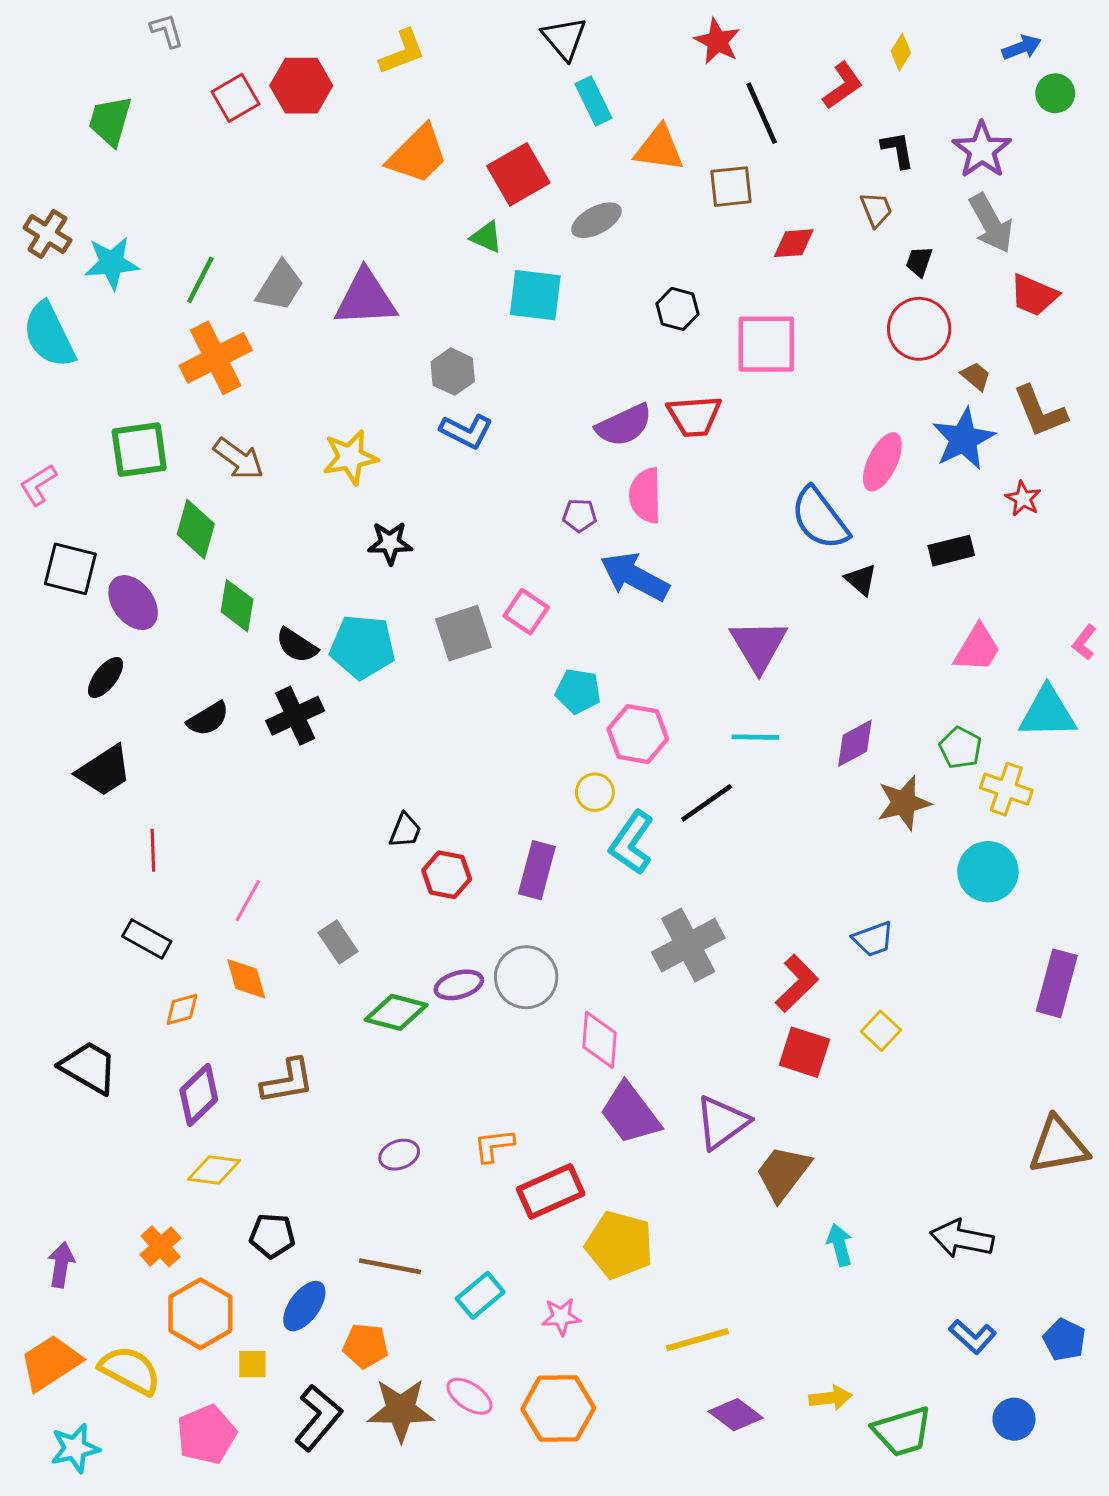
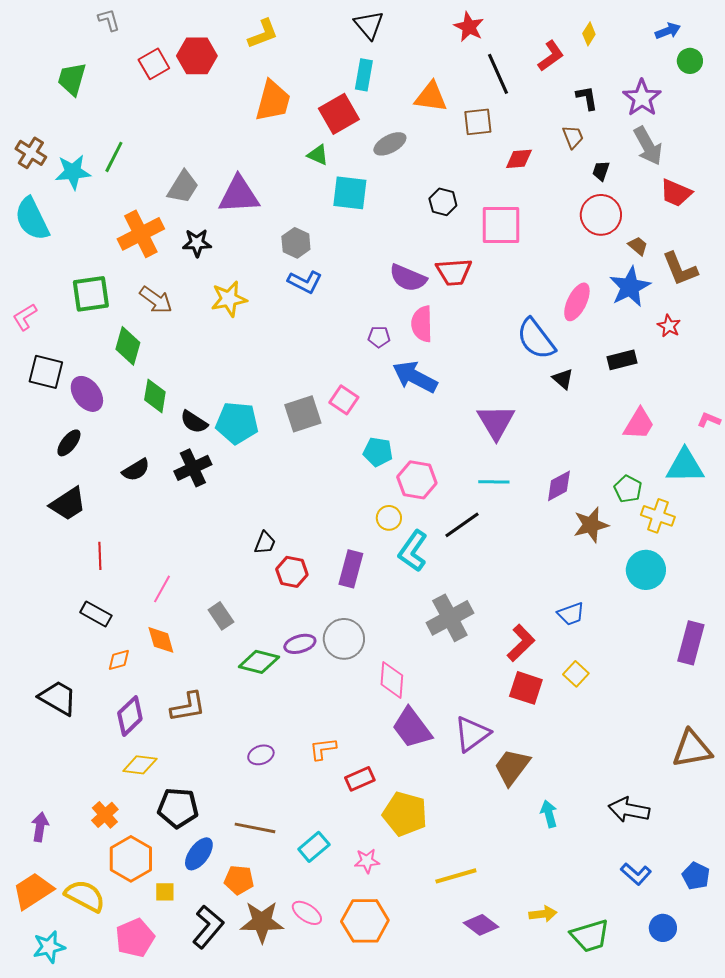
cyan rectangle: (593, 101) -> (364, 75), moved, turned 36
orange trapezoid: (418, 154) -> (273, 101), turned -30
green line: (200, 280) -> (114, 157), moved
purple semicircle: (624, 425) -> (408, 278), turned 48
black star: (390, 543) -> (197, 243), moved
pink L-shape: (1084, 642) -> (709, 420), turned 75
red rectangle: (551, 1191) -> (360, 779), size x0.7
black pentagon: (272, 1236) -> (178, 808), size x1.4

